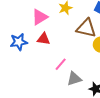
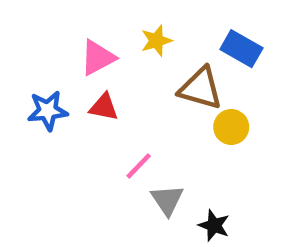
gray triangle: (74, 79) -> (167, 200), turned -49

